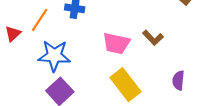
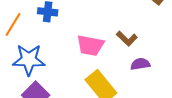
purple semicircle: (178, 80) -> (140, 64), moved, turned 78

